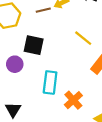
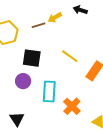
yellow line: (83, 38) -> (70, 56), moved
purple circle: (15, 64) -> (23, 81), moved

